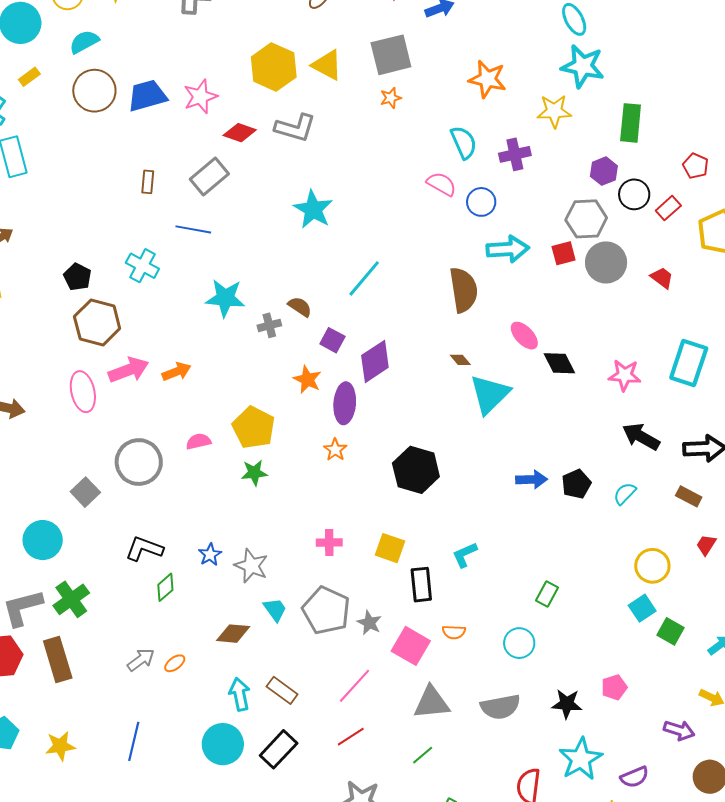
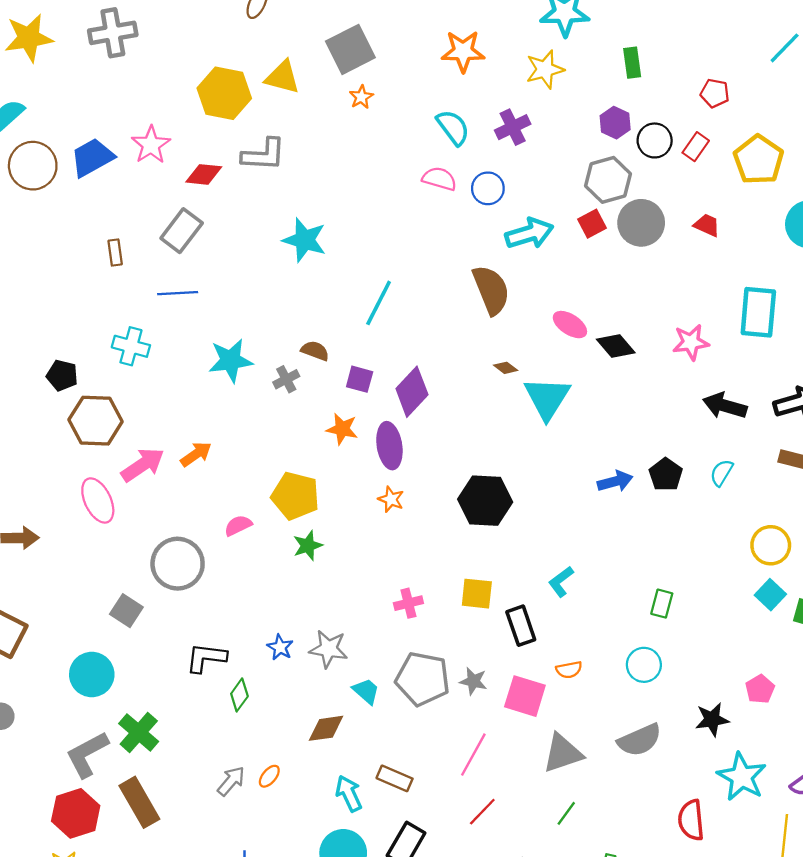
green rectangle: (631, 123) -> (632, 63), size x0.7

